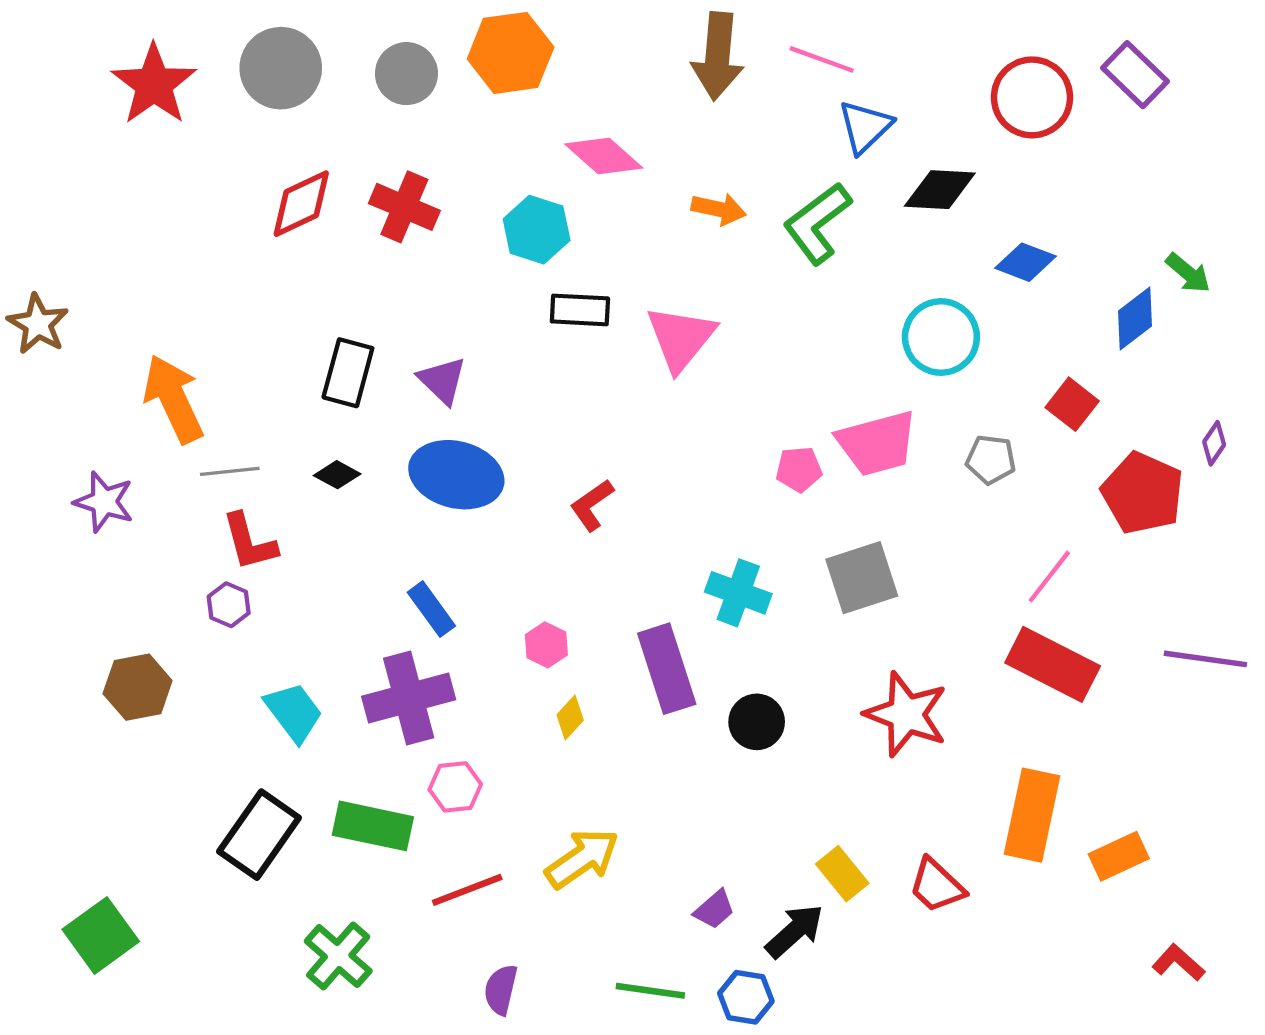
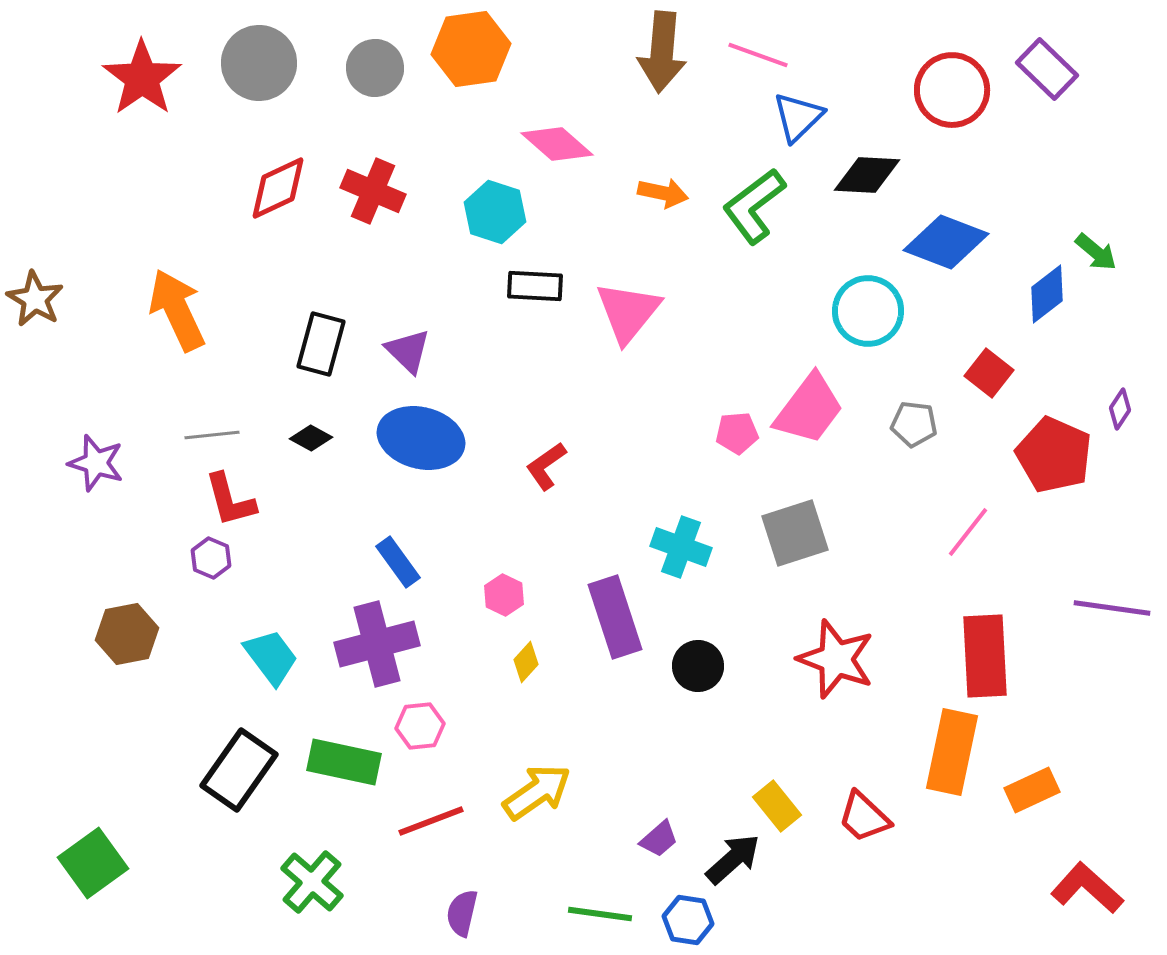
blue diamond: (1025, 262) -> (946, 242), size x1.5
orange arrow: (173, 399) -> (177, 310), moved
pink trapezoid: (877, 443) -> (809, 409), turned -38
red rectangle: (1053, 664) -> (985, 656), moved, turned 60
red L-shape: (1178, 963) -> (1087, 888), size x1.5

